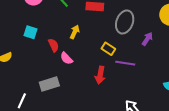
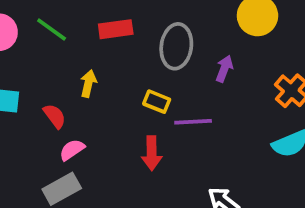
pink semicircle: (66, 58) -> (72, 150), moved, turned 112

